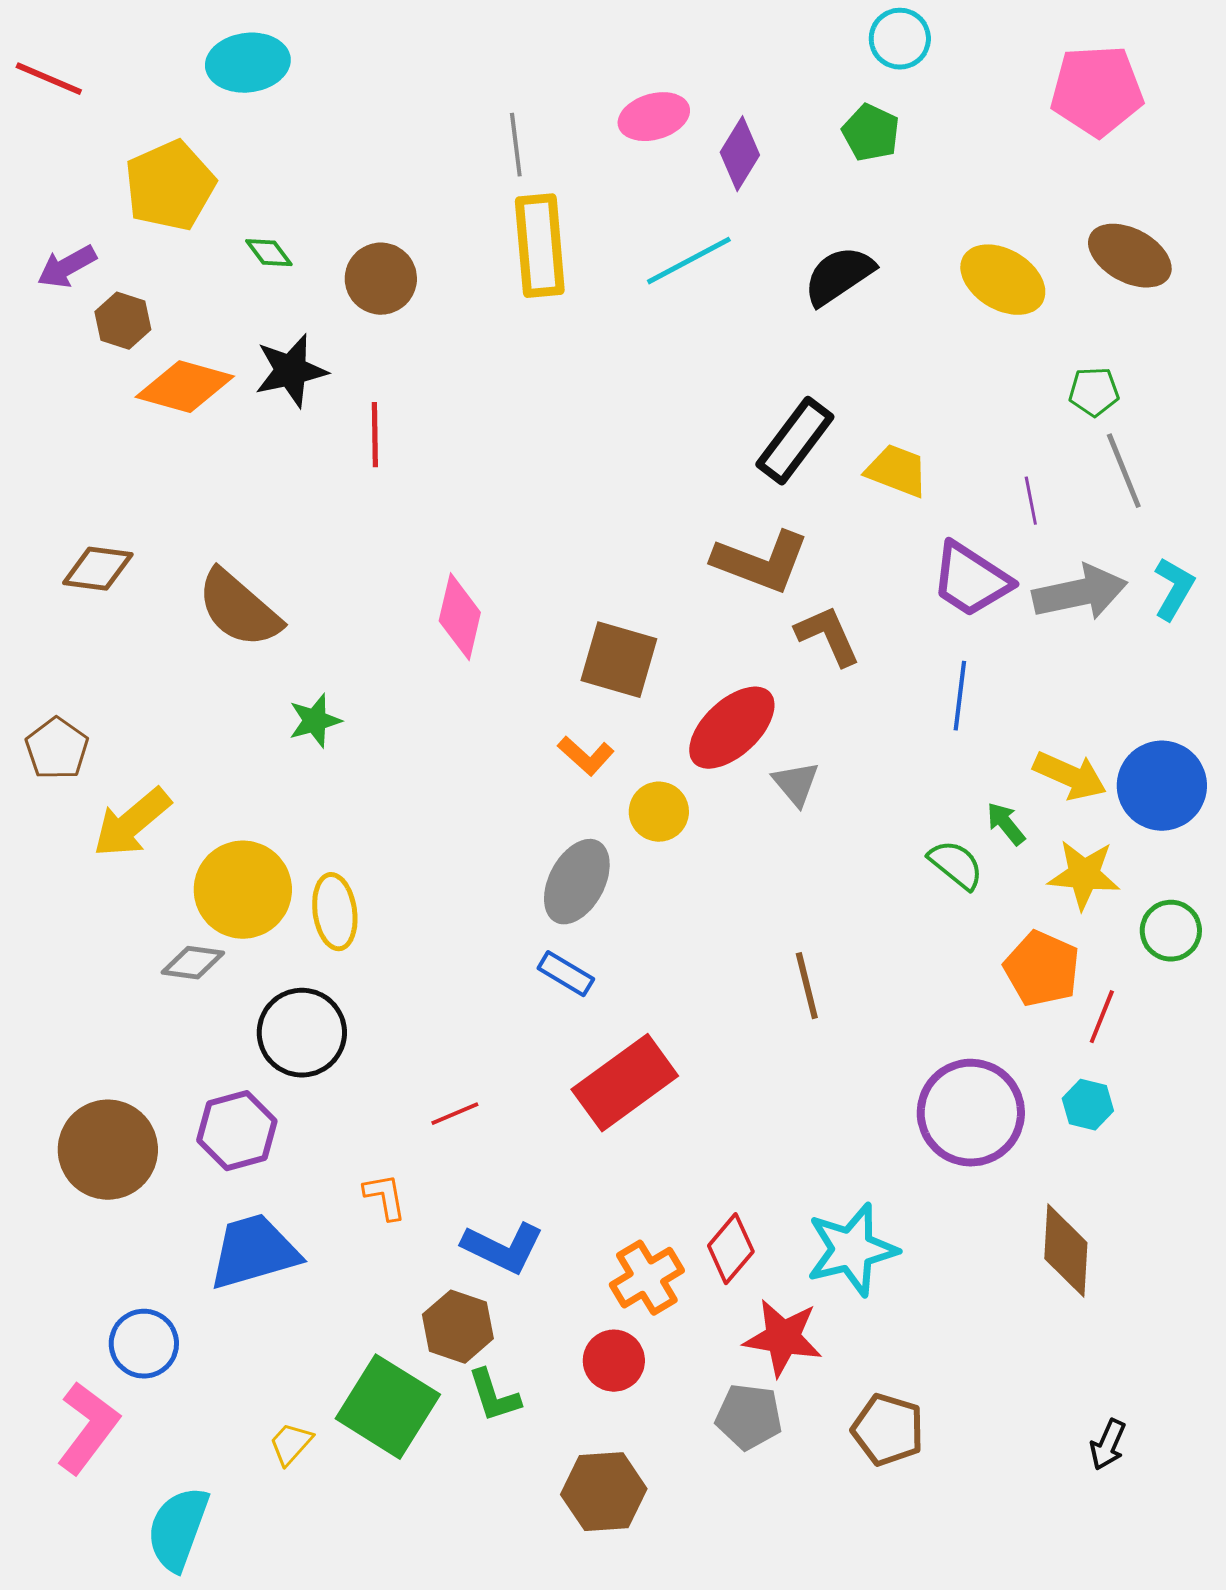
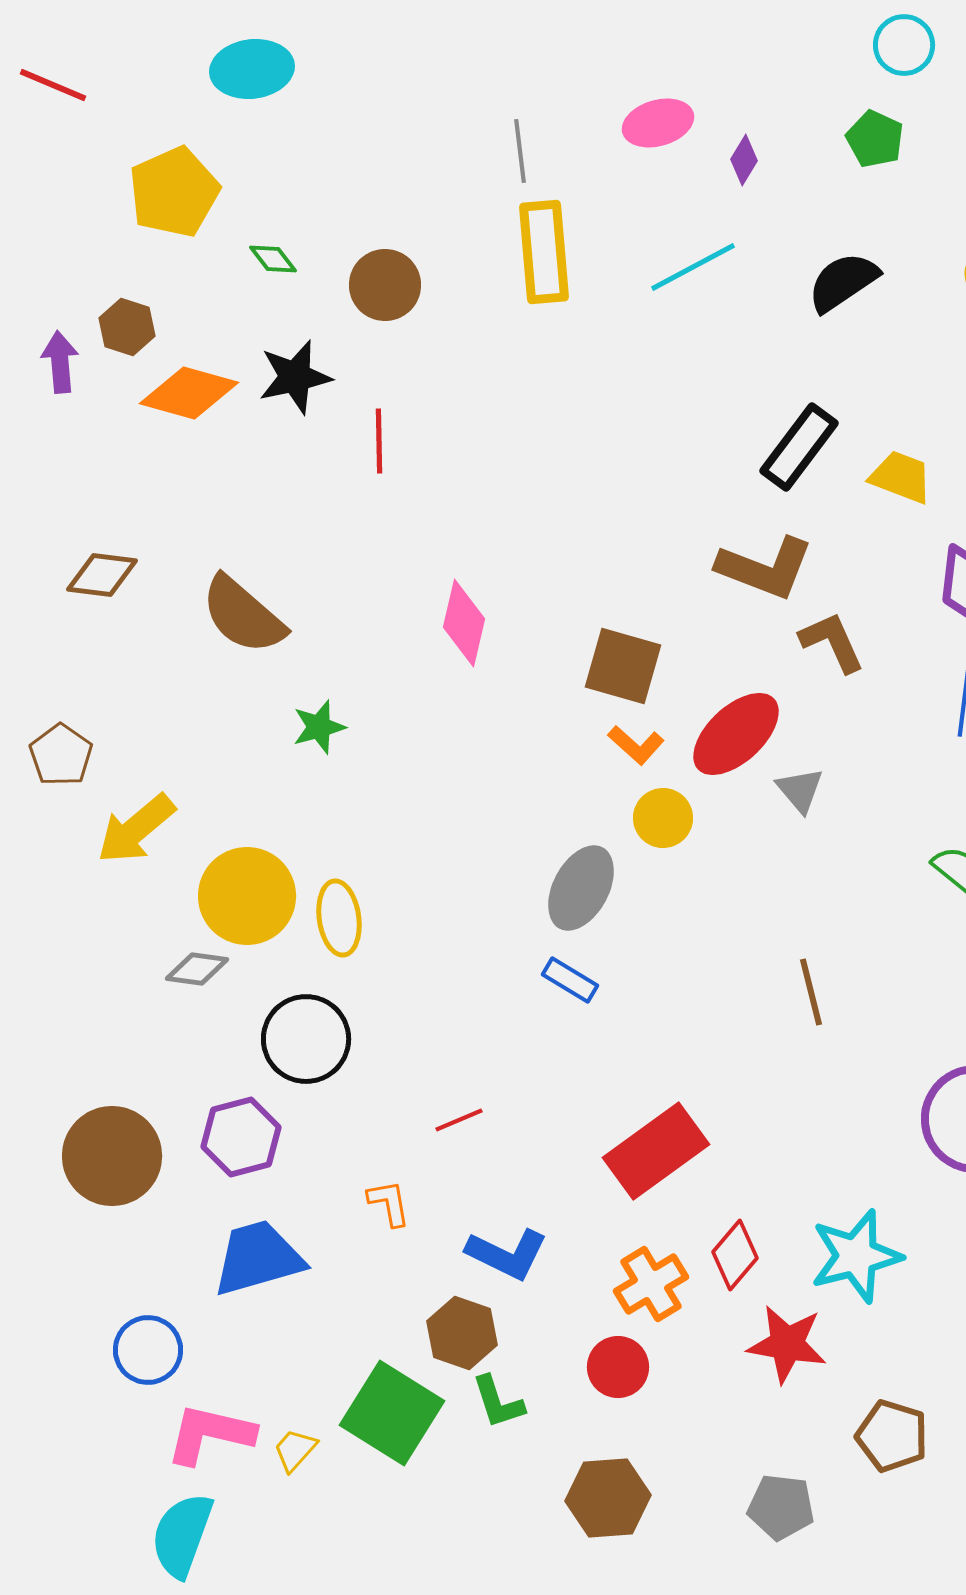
purple diamond: (740, 154) -> (744, 160), size x0.7
purple arrow: (67, 267) -> (60, 362), moved, turned 114
orange L-shape: (586, 756) -> (636, 745), moved
red rectangle: (625, 1083) -> (656, 1151), moved
gray pentagon: (749, 1417) -> (781, 1507), moved
pink L-shape: (88, 1428) -> (210, 1434), moved, turned -114

